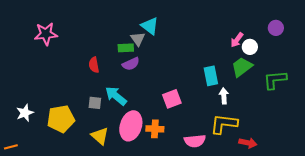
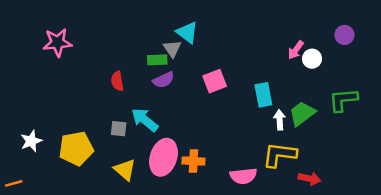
green trapezoid: (242, 67) -> (302, 114), moved
pink square: (172, 99) -> (215, 81), moved

